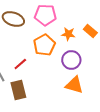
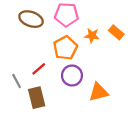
purple circle: (71, 60) -> (72, 76), moved
orange triangle: (74, 85) -> (99, 92), turned -30

